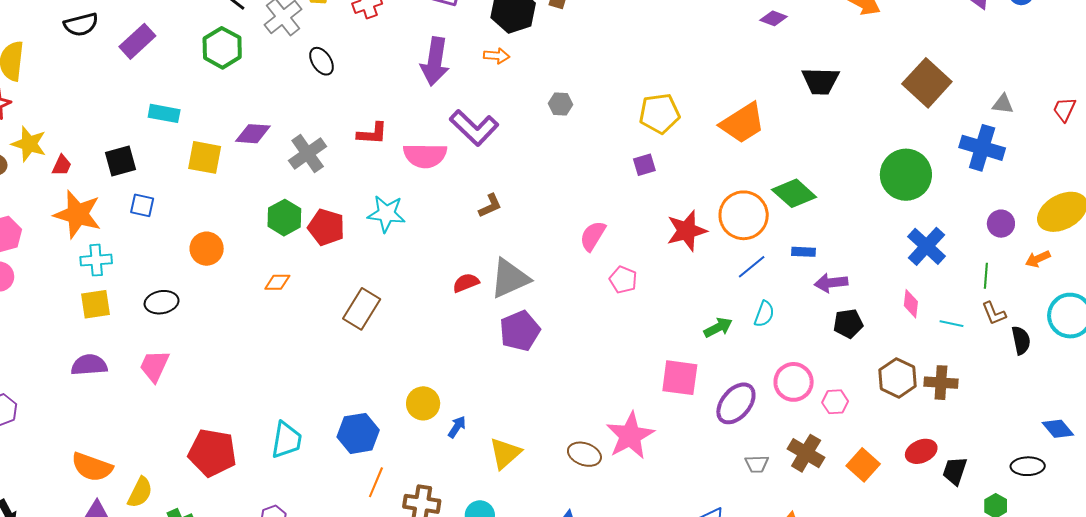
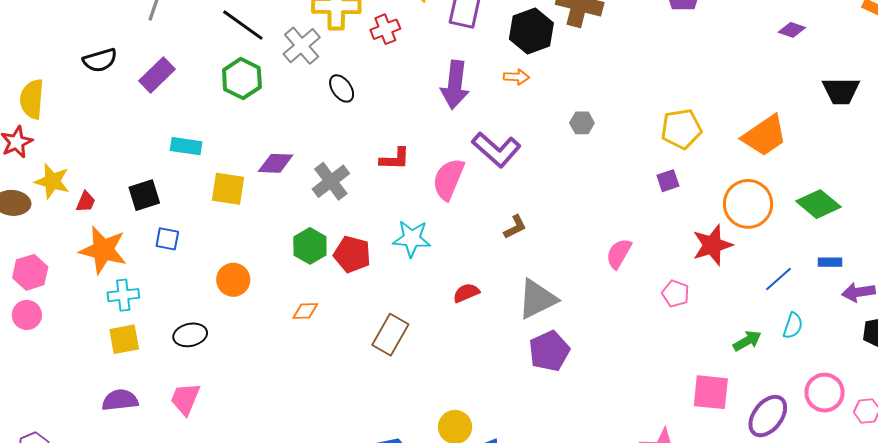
pink semicircle: (425, 156) -> (448, 179), turned 114
orange circle: (744, 215) -> (748, 204), moved
pink pentagon: (623, 280) -> (676, 294), moved
red semicircle: (466, 283) -> (466, 293), moved

